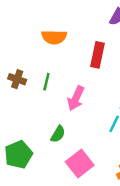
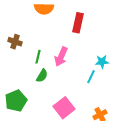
green line: (46, 82) -> (38, 57), moved
green semicircle: (58, 134) -> (42, 76), moved

